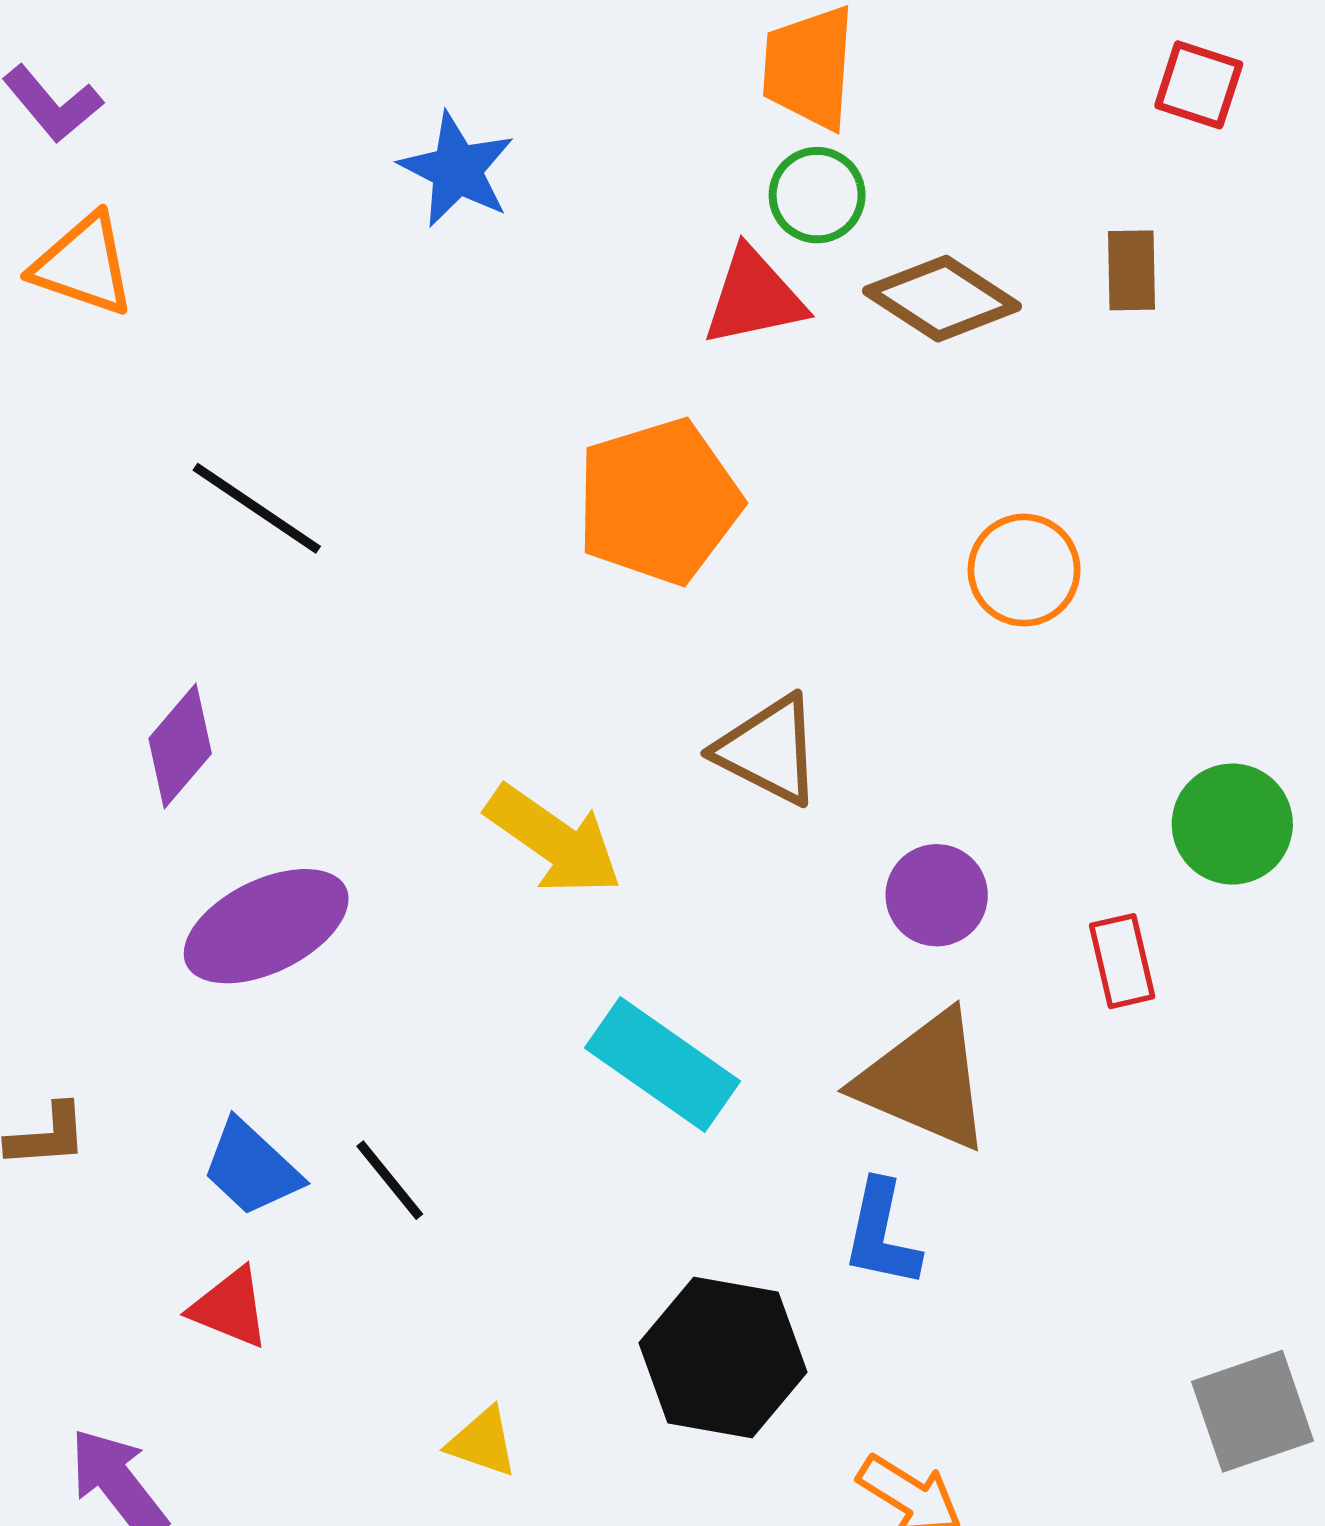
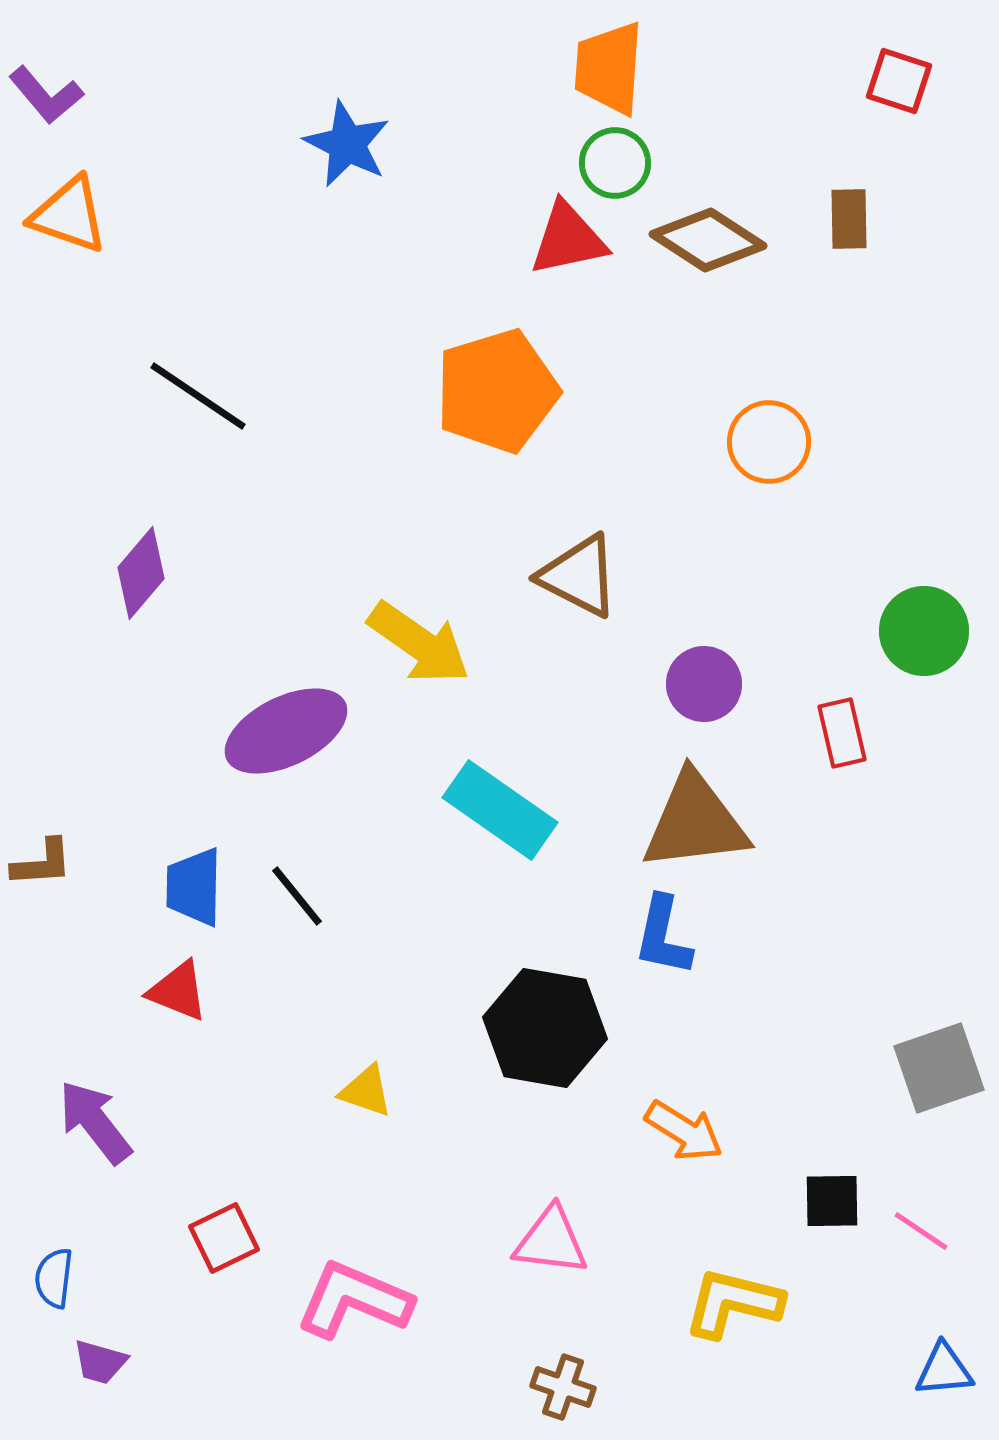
purple ellipse: (266, 926) -> (286, 731), moved
brown triangle: (925, 1081) -> (695, 822), turned -30
blue trapezoid: (251, 1168) -> (194, 887), turned 48

